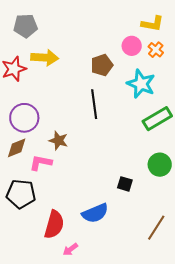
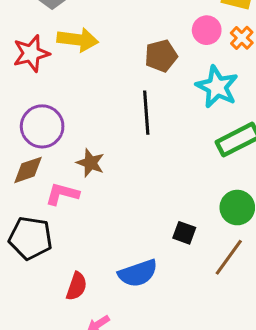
red semicircle: (54, 225) -> (77, 286), size x0.7
brown line: (156, 228) -> (229, 257), moved

